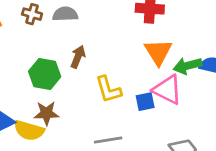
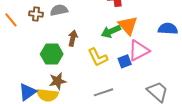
green arrow: (187, 66) -> (111, 31), moved
pink triangle: (167, 90) -> (139, 51), turned -45

